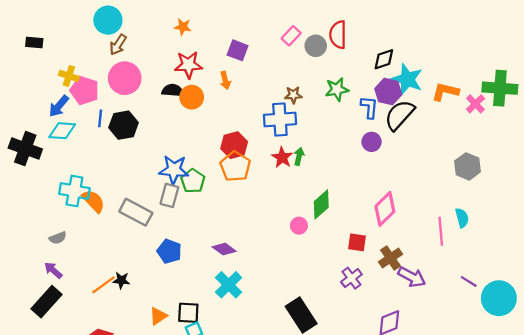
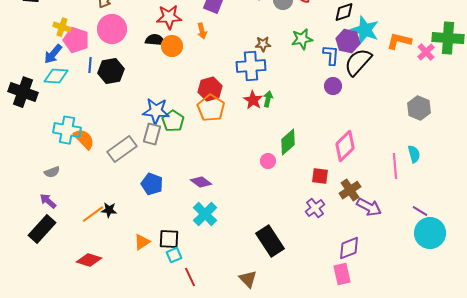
gray rectangle: (136, 212) -> (122, 149), turned -64
cyan circle: (499, 298) -> (430, 233), moved

